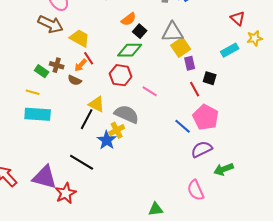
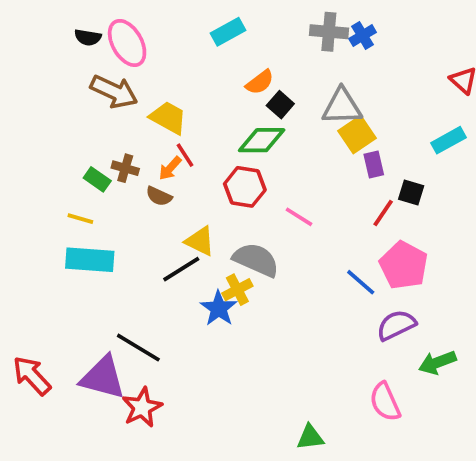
red line: (195, 89) -> (383, 213), turned 63
black line: (87, 119) -> (181, 269), turned 30
black line: (82, 162) -> (138, 348), moved

